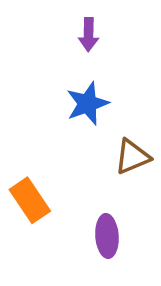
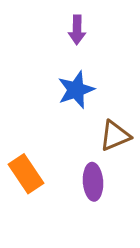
purple ellipse: (107, 236) -> (93, 182), moved

